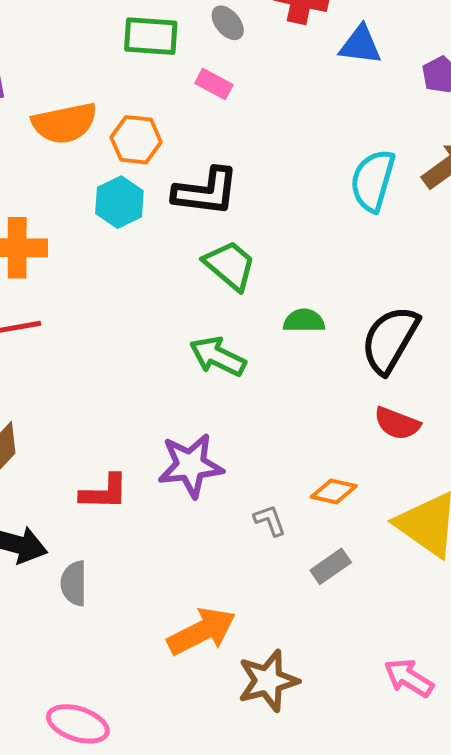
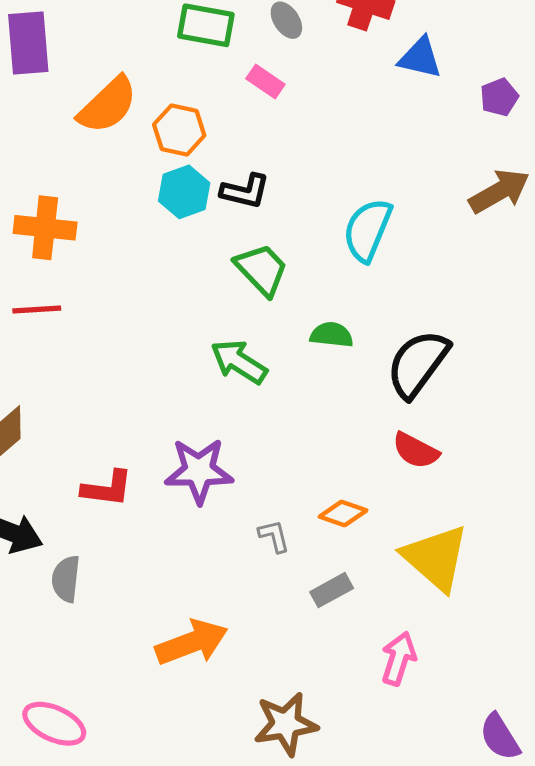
orange semicircle: (65, 123) -> (108, 105), turned -38
cyan semicircle: (373, 181) -> (368, 230), moved
black L-shape: (206, 192) -> (245, 191), size x0.7
cyan hexagon: (119, 202) -> (184, 192), moved
pink arrow: (409, 678) -> (399, 659), moved, turned 69
brown star: (268, 681) -> (286, 724), moved

